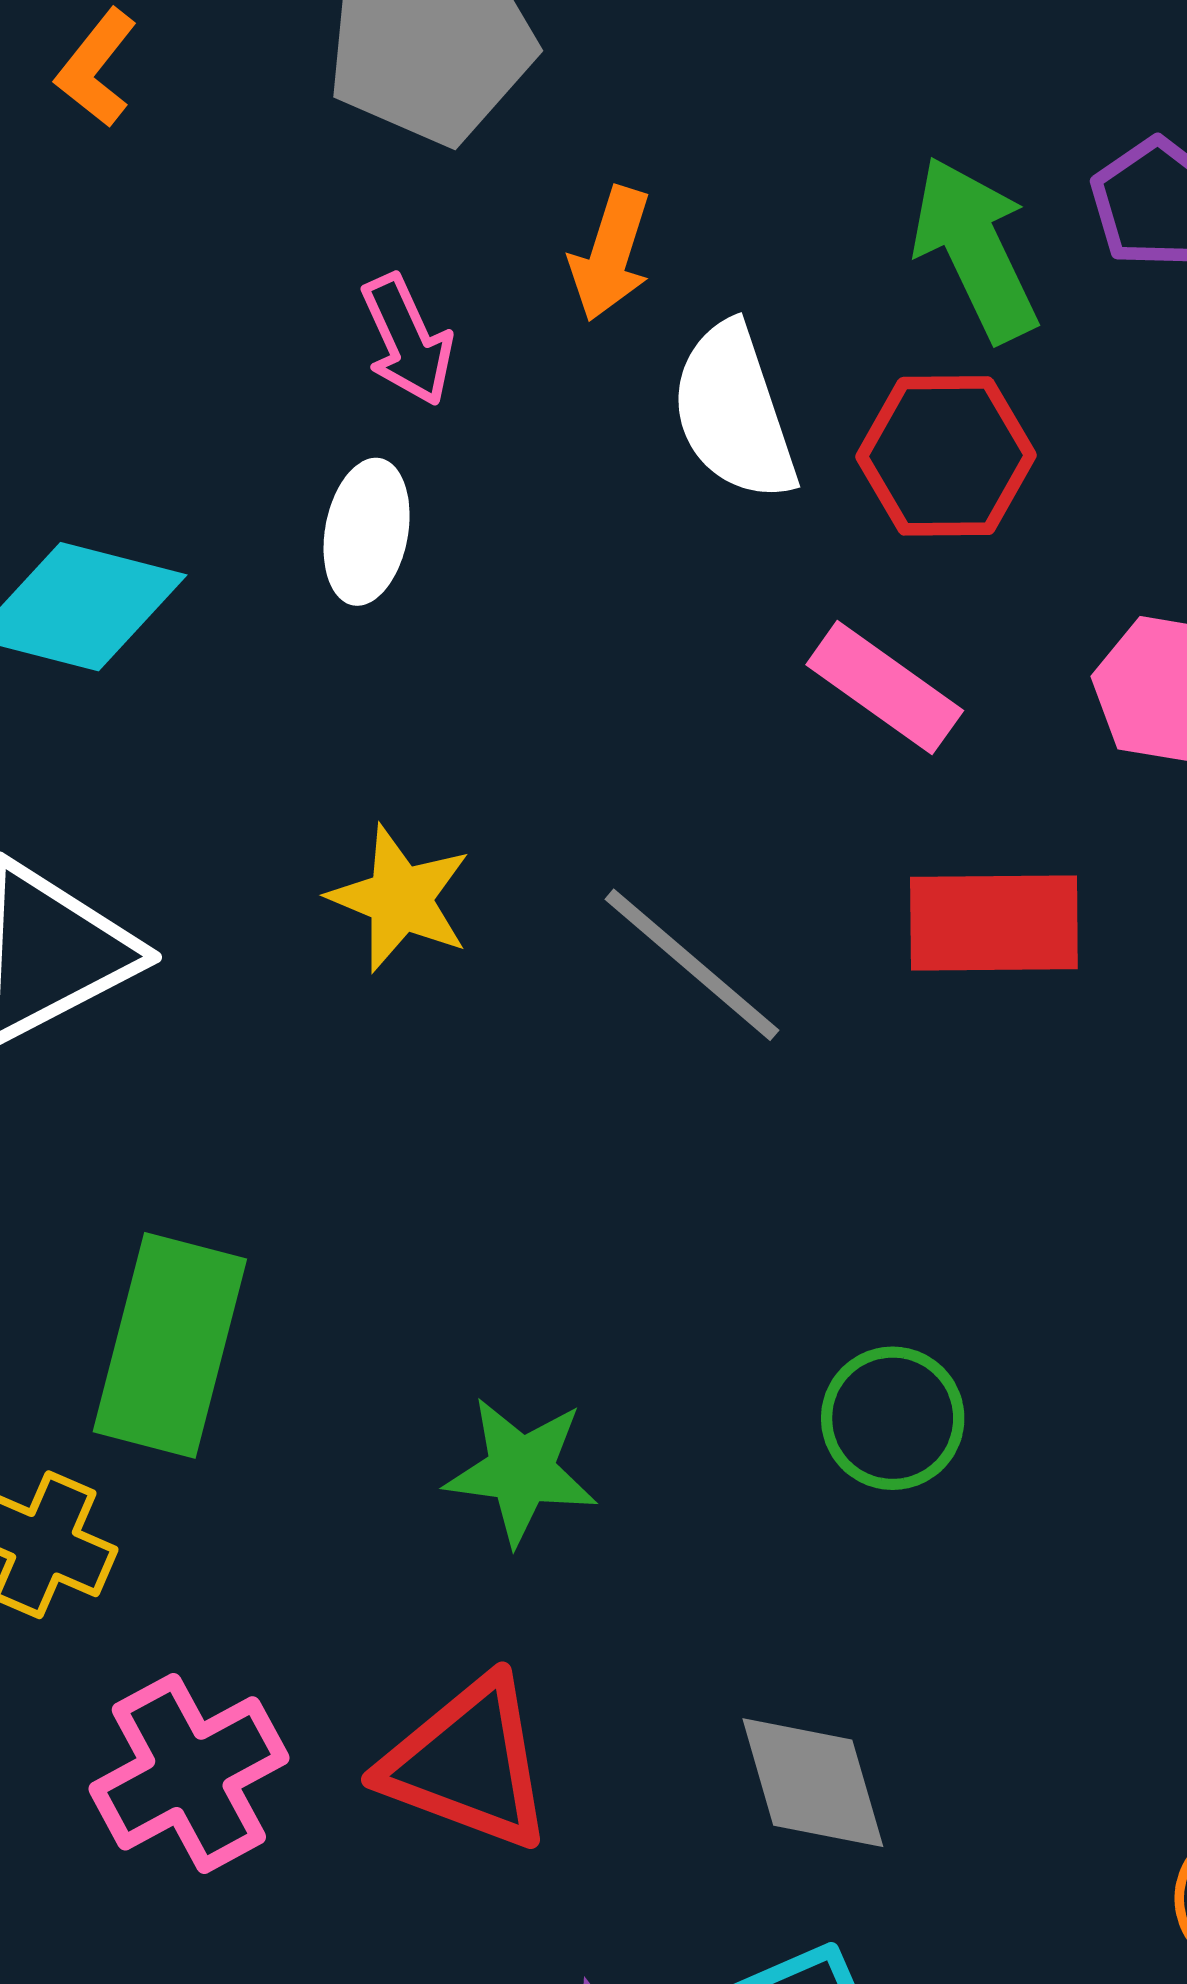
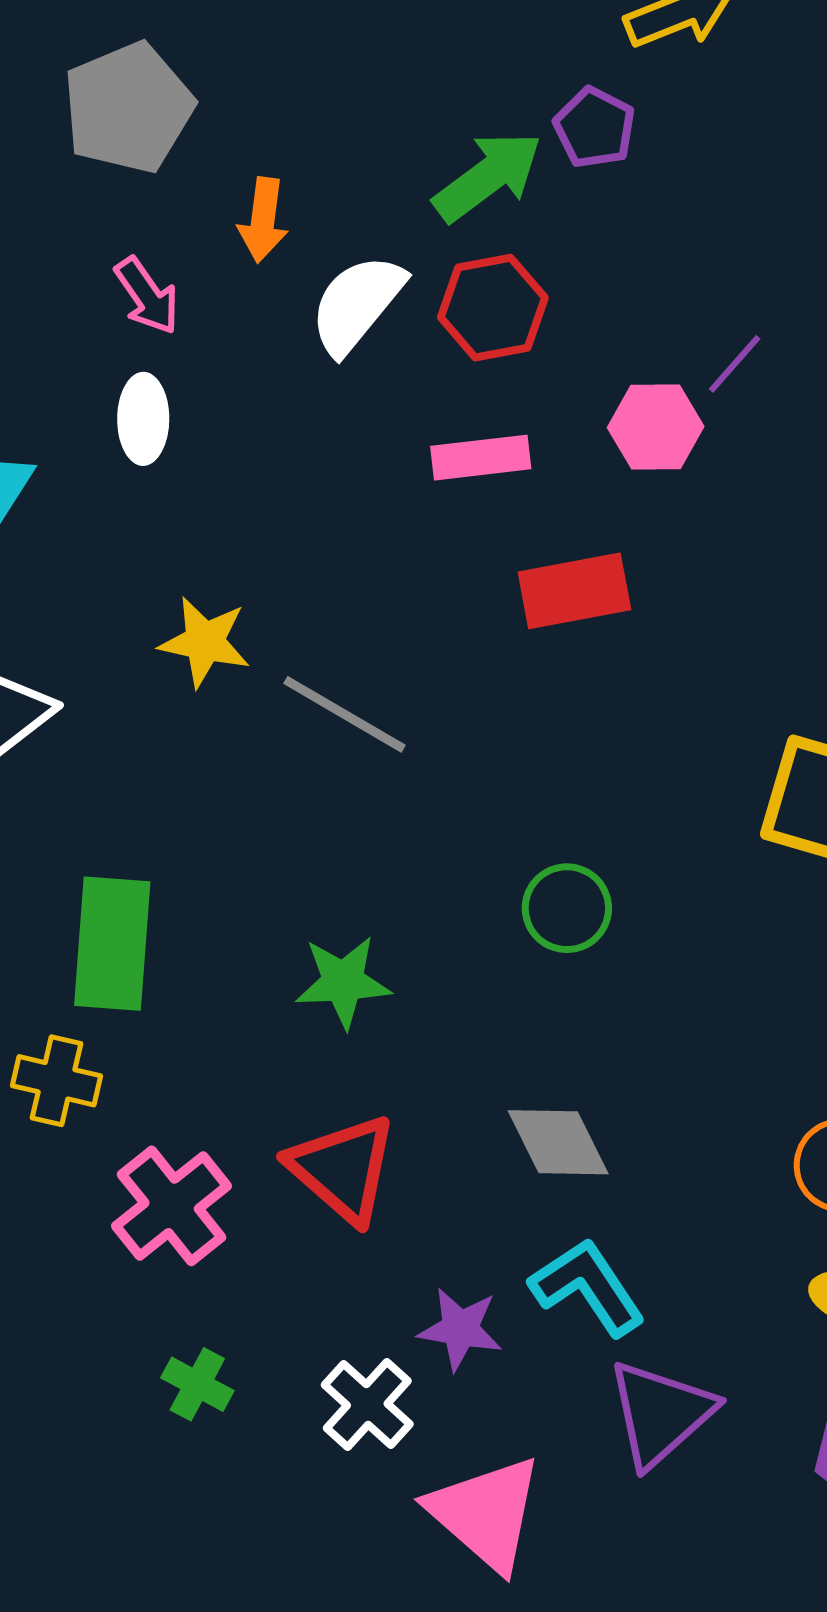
green arrow: (975, 249) -> (488, 176), turned 89
white semicircle: (734, 412) -> (357, 304), turned 68
pink rectangle: (885, 688) -> (481, 458), turned -32
gray line: (692, 965) -> (345, 714), moved
red triangle: (468, 1763) -> (343, 1169), turned 31

